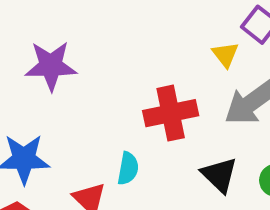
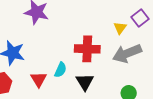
black triangle: (219, 175) -> (85, 82), moved

